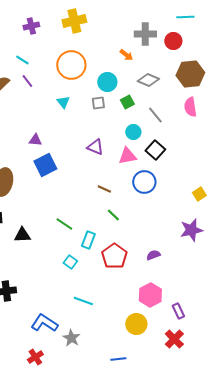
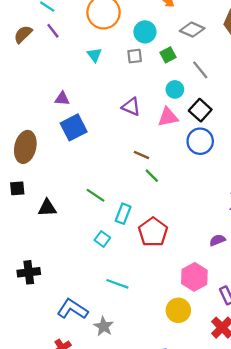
blue circle: (144, 182) -> (200, 141), moved
green line: (113, 215) -> (152, 176), moved
purple semicircle: (153, 255) -> (217, 240), moved

